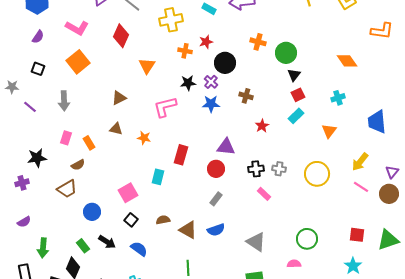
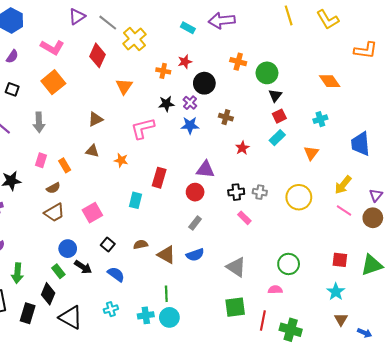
yellow cross: (171, 20) -> (134, 39), moved, turned -30
brown trapezoid: (67, 189) -> (54, 213), moved
pink square: (128, 193) -> (92, 213), moved
blue circle: (92, 212) -> (68, 249), moved

